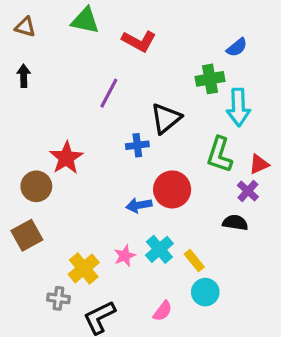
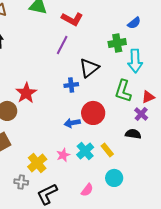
purple line: (109, 93) -> (62, 45), moved
yellow rectangle: (194, 260) -> (107, 150), moved

